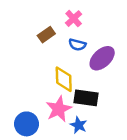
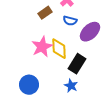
black rectangle: (86, 98) -> (77, 64), turned -66
pink star: (59, 109) -> (42, 47), moved

